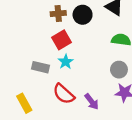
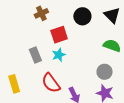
brown cross: (58, 13) -> (41, 13), moved, turned -32
gray rectangle: (40, 67) -> (35, 55), turned 42

